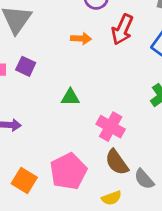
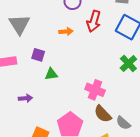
purple square: (26, 66) -> (38, 55), moved
green triangle: (70, 97) -> (51, 74), moved

